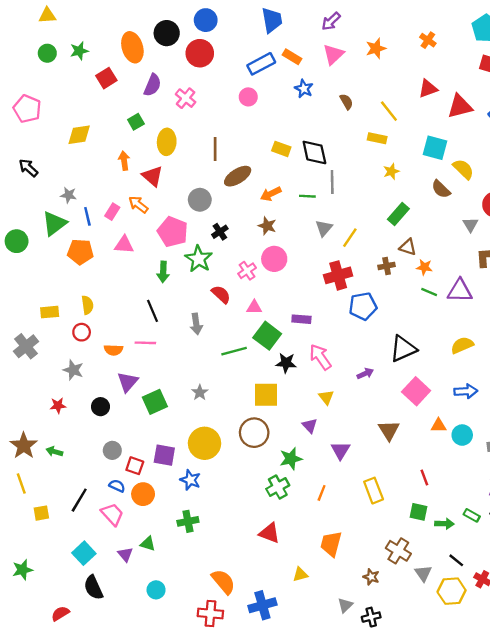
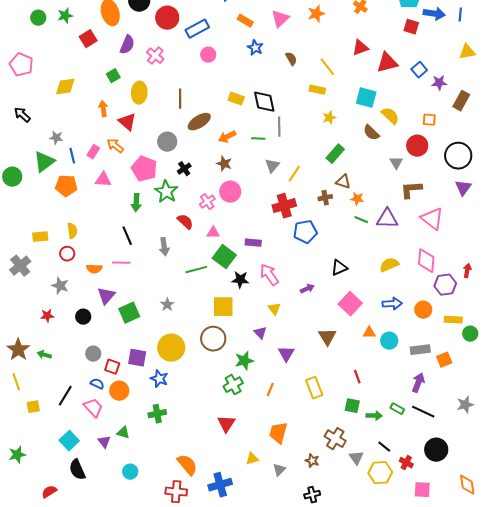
blue rectangle: (261, 64) -> (197, 29), moved
black triangle: (403, 349) -> (339, 268), size x0.7
red triangle: (270, 533) -> (226, 424), turned 42
gray triangle: (345, 605) -> (279, 470), moved

